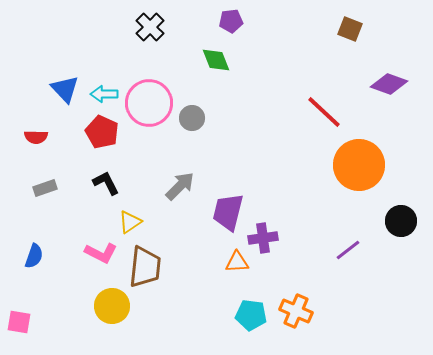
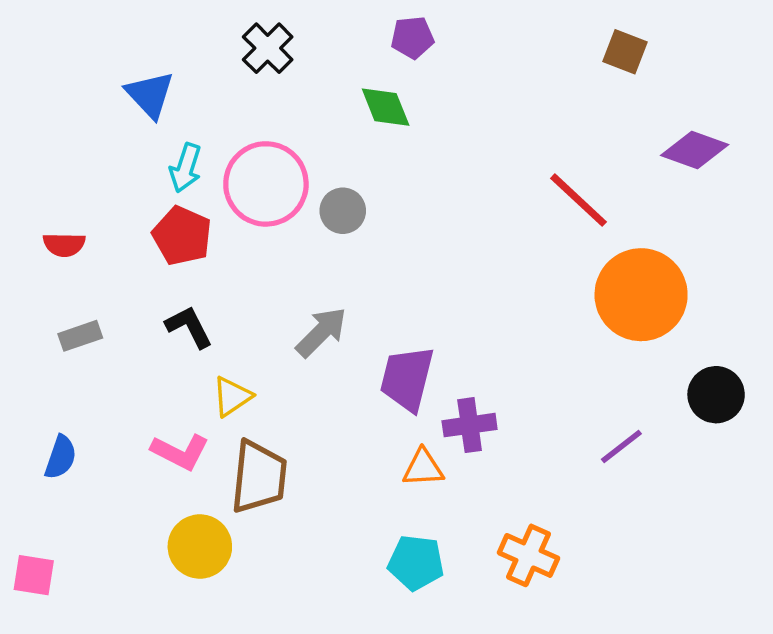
blue triangle: (65, 89) -> (150, 95), moved
cyan arrow: (104, 94) -> (186, 168), turned -72
cyan pentagon: (251, 315) -> (416, 563), moved

